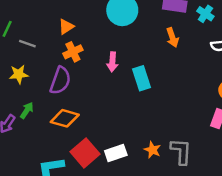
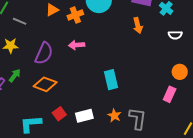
orange cross: (73, 52) -> (75, 15), moved
pink arrow: (112, 62) -> (77, 45), moved, turned 77
cyan rectangle: (142, 78) -> (111, 80), moved
red square: (85, 153) -> (59, 114), size x0.6

